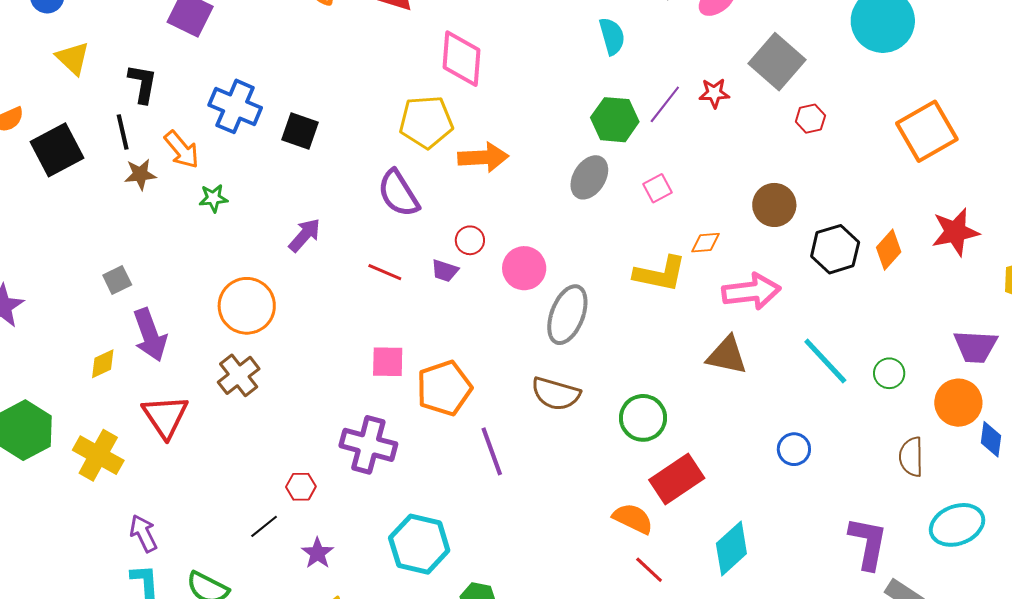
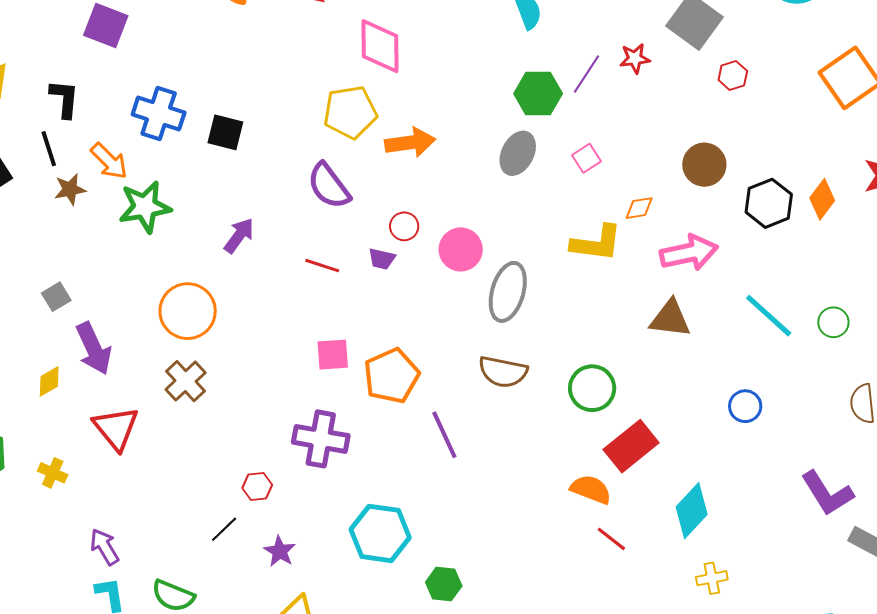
green star: (213, 198) -> (145, 207), size x1.8
yellow cross: (98, 455) -> (53, 473), size x0.6
purple L-shape: (868, 543) -> (827, 493), turned 142

